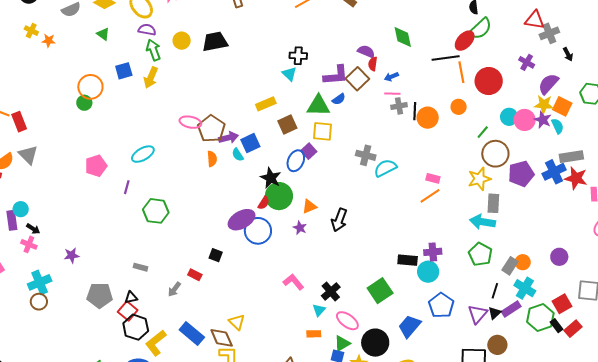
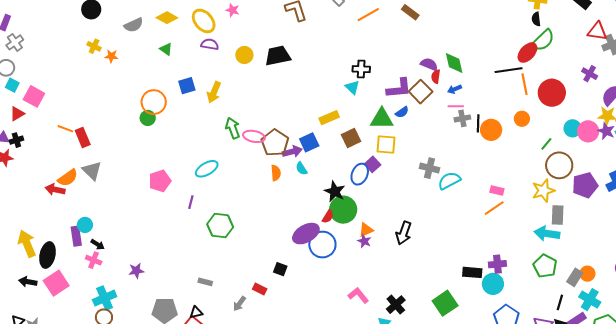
green diamond: (403, 37) -> (454, 63), moved
green arrow: (153, 50) -> (233, 128), moved
blue square: (250, 143) -> (309, 142), moved
orange triangle: (309, 206) -> (366, 230), moved

